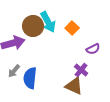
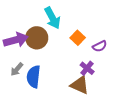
brown circle: (33, 26) -> (37, 38), moved
orange square: (72, 28) -> (78, 38), moved

